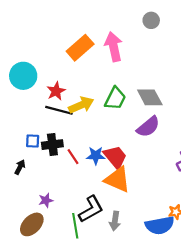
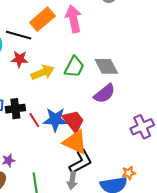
red star: (56, 91) -> (19, 59), turned 30
black line: (59, 110) -> (19, 35), moved
blue star: (96, 156) -> (55, 120), size x1.4
black L-shape: (91, 209) -> (81, 162), moved

